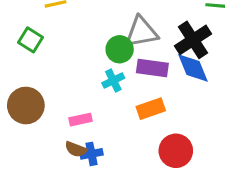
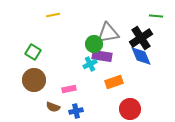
green square: (31, 40) -> (33, 52), moved
purple rectangle: (152, 68) -> (102, 56), moved
brown semicircle: (76, 149) -> (53, 107), moved

